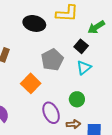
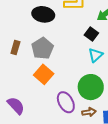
gray pentagon: (52, 60) -> (42, 48), moved
green circle: (77, 99) -> (91, 87), size x1.6

